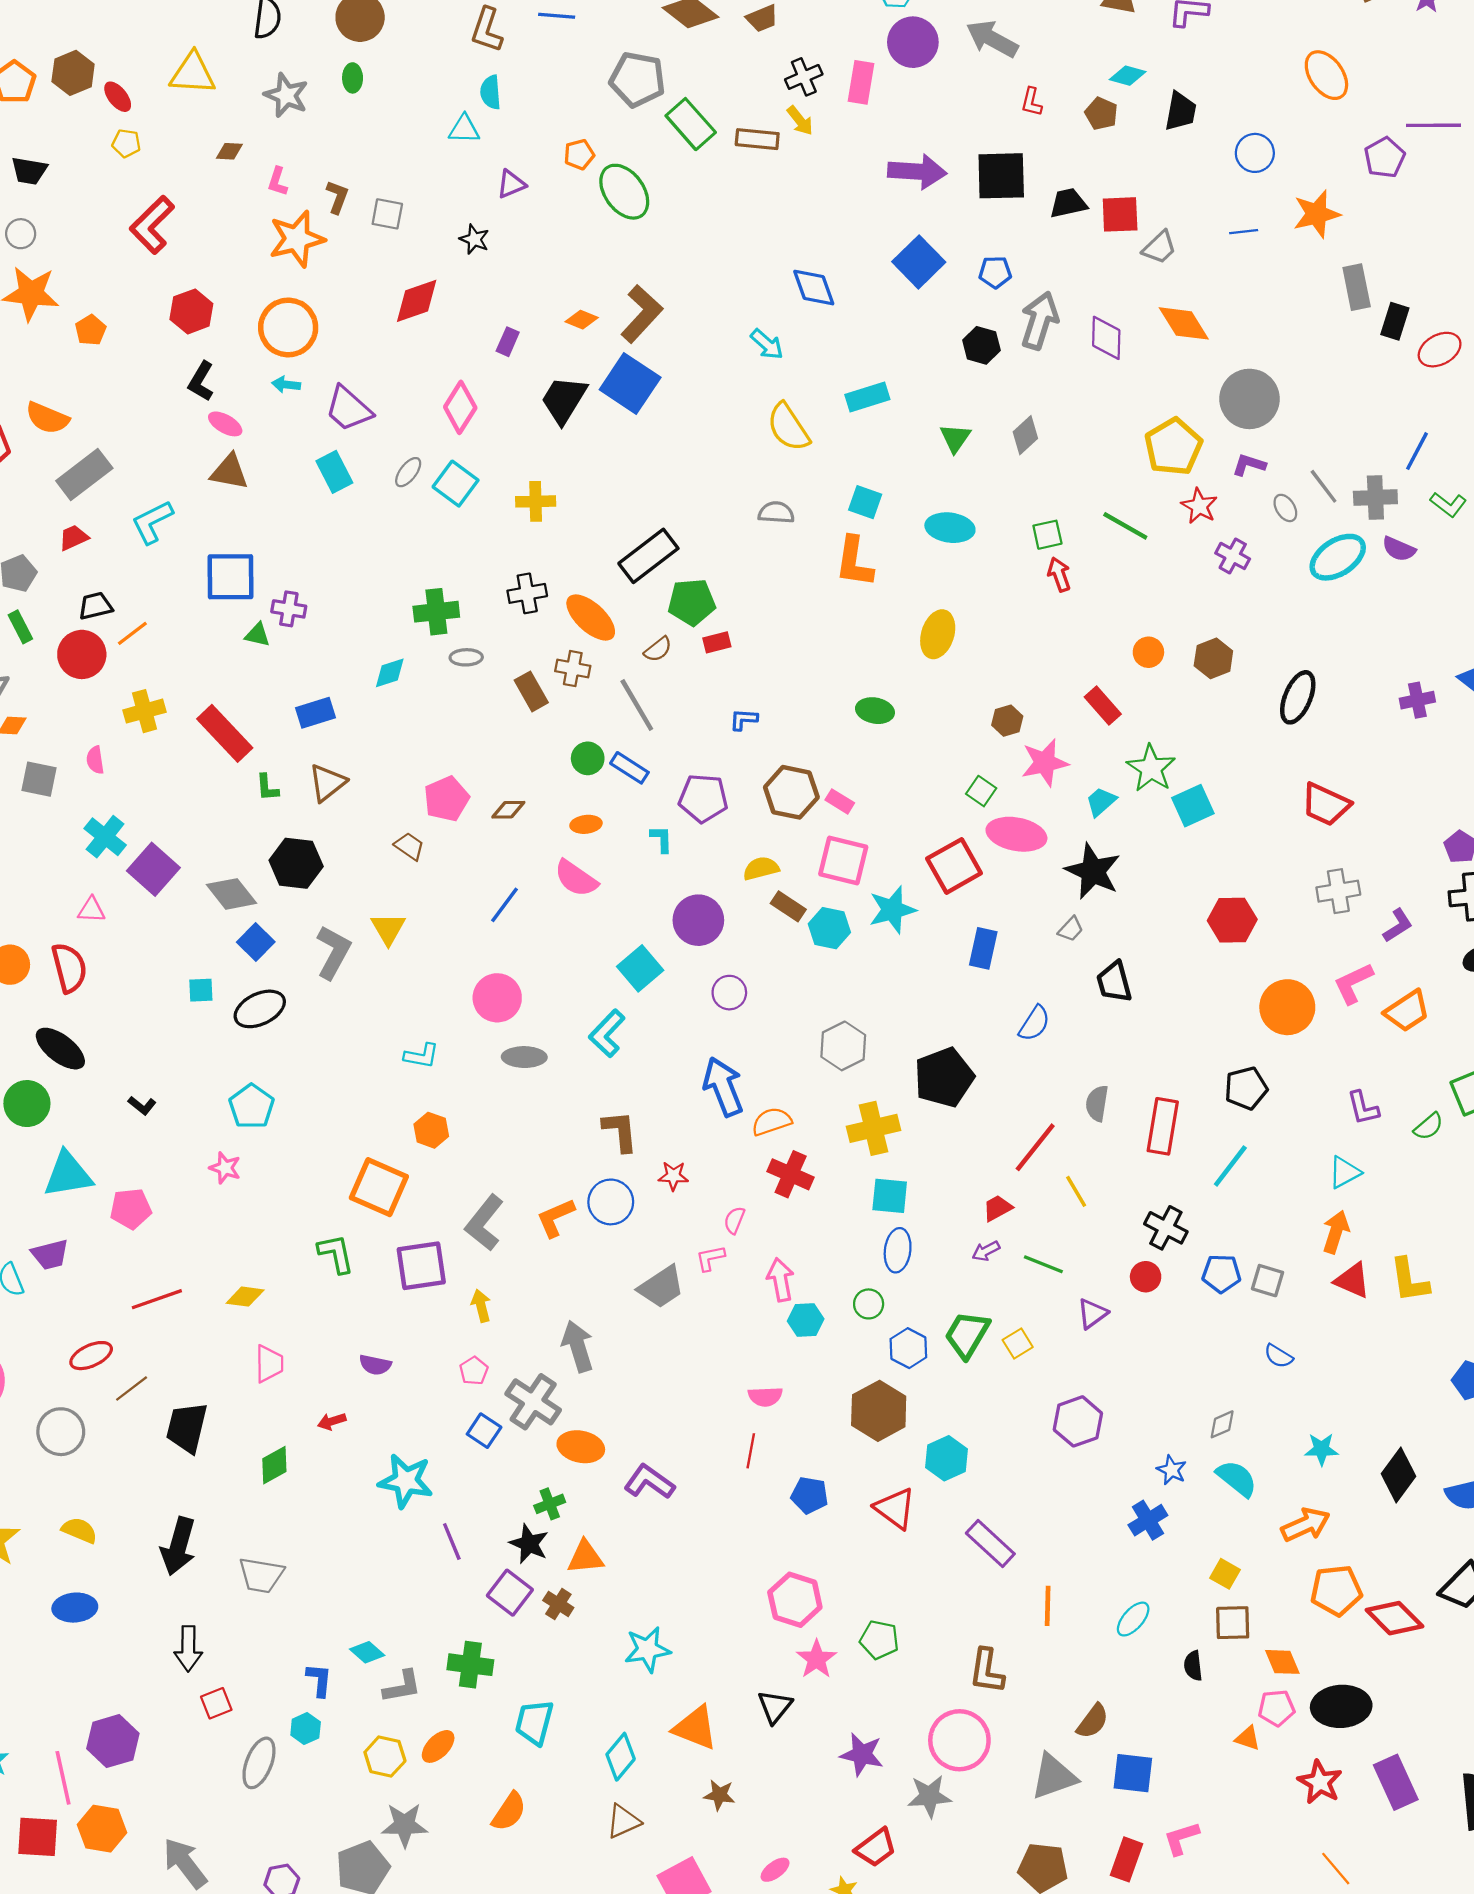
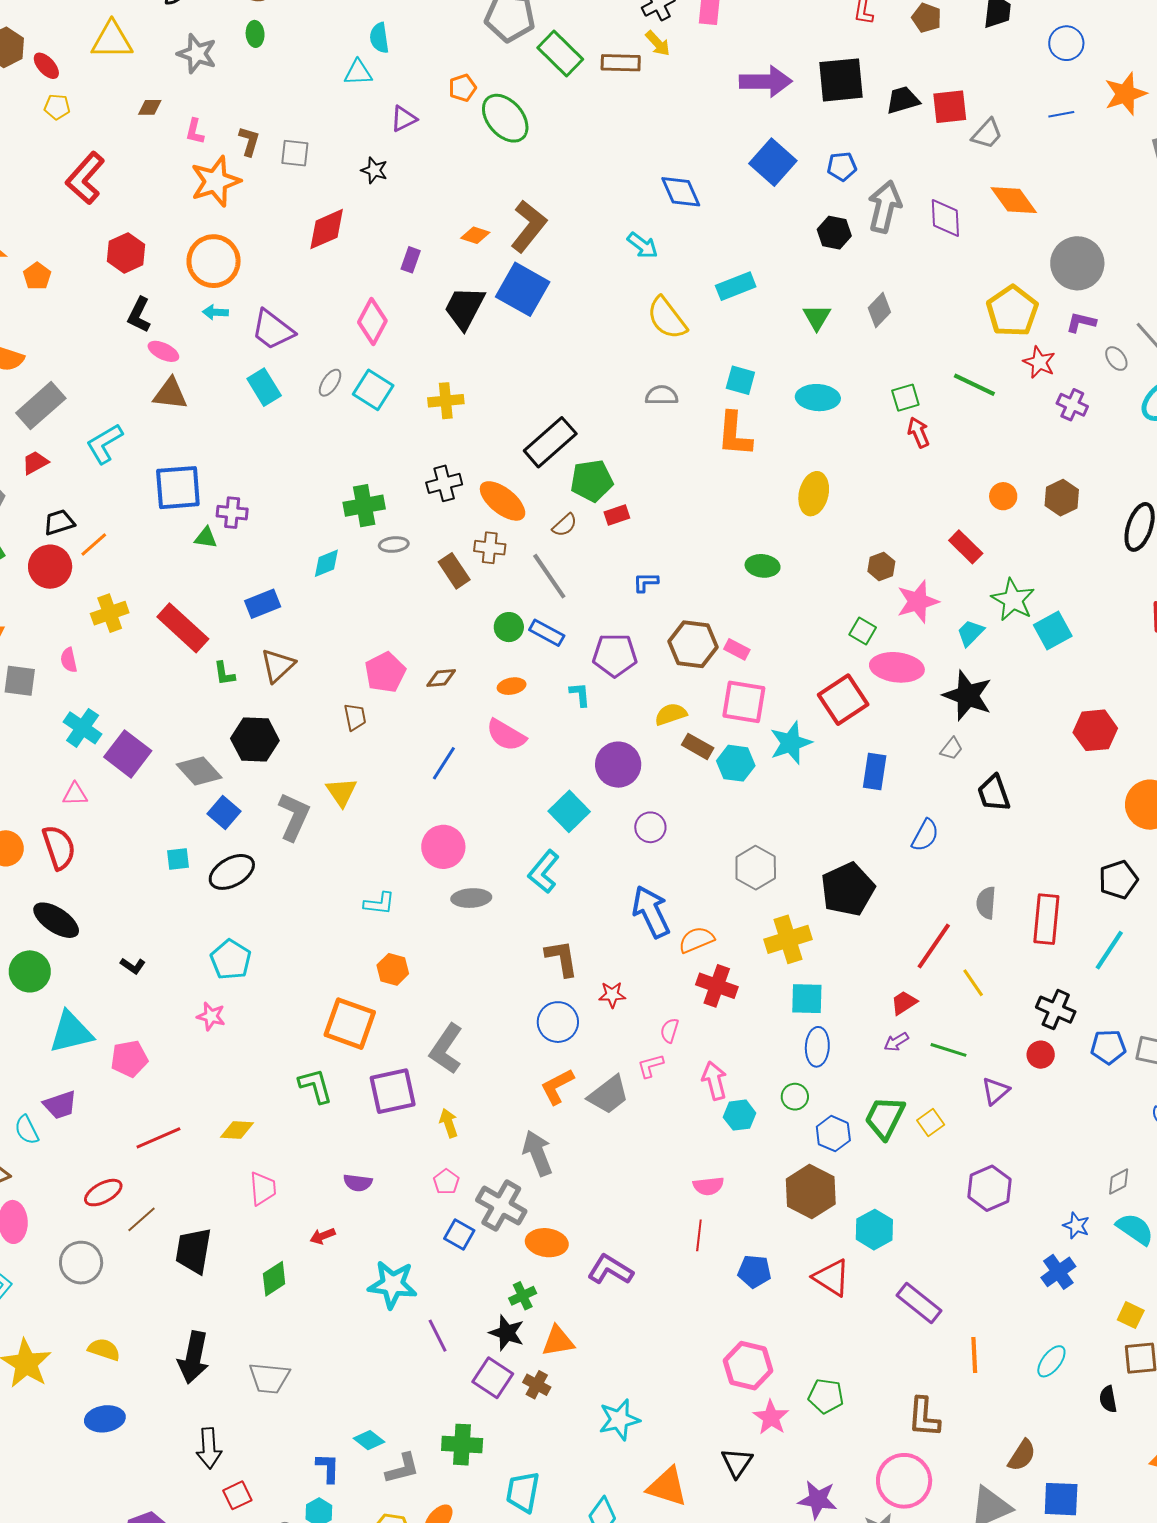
brown trapezoid: (409, 846) -> (355, 717), turned 48
orange L-shape: (556, 1218) -> (557, 1087), moved

